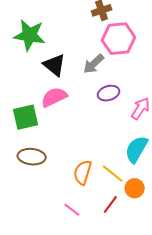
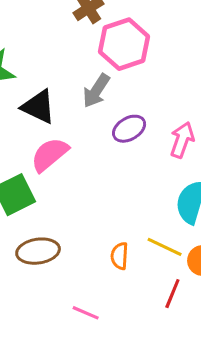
orange semicircle: (83, 172) -> (120, 256), size x0.7
pink line: (72, 210) -> (86, 313), moved

